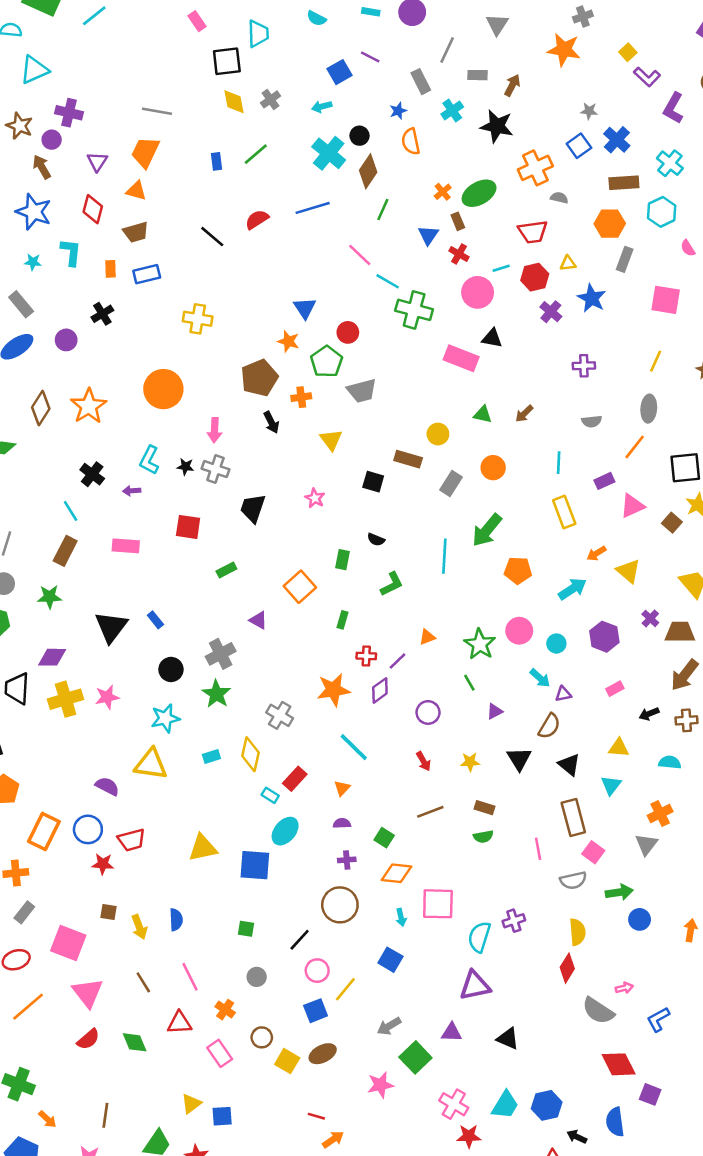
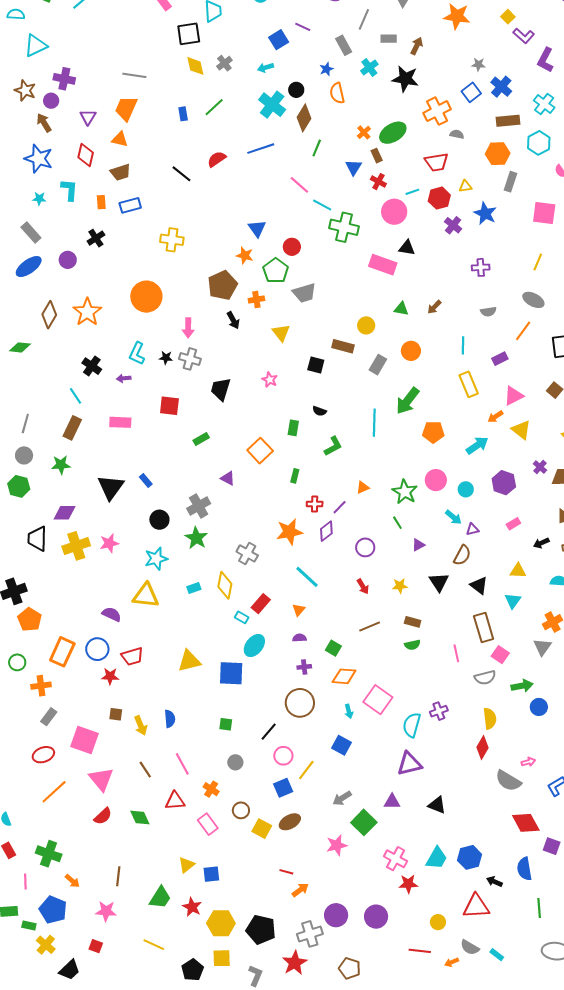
gray ellipse: (649, 409) -> (533, 300), turned -65
pink triangle: (632, 506) -> (514, 396), moved
pink square: (438, 904) -> (378, 700), turned 36

